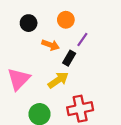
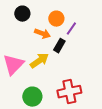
orange circle: (66, 20) -> (56, 19), moved
yellow arrow: (58, 80) -> (39, 61), moved

